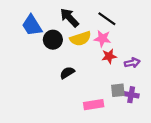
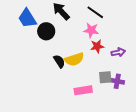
yellow semicircle: (80, 39) -> (74, 59), moved
black semicircle: (67, 73) -> (59, 61), turned 88

